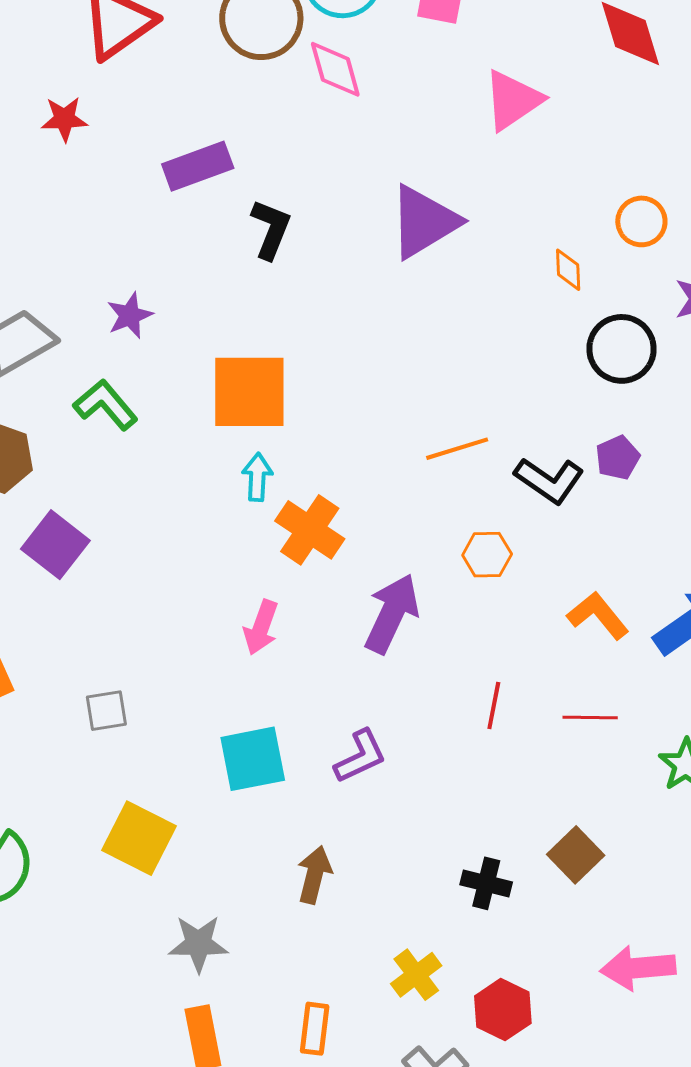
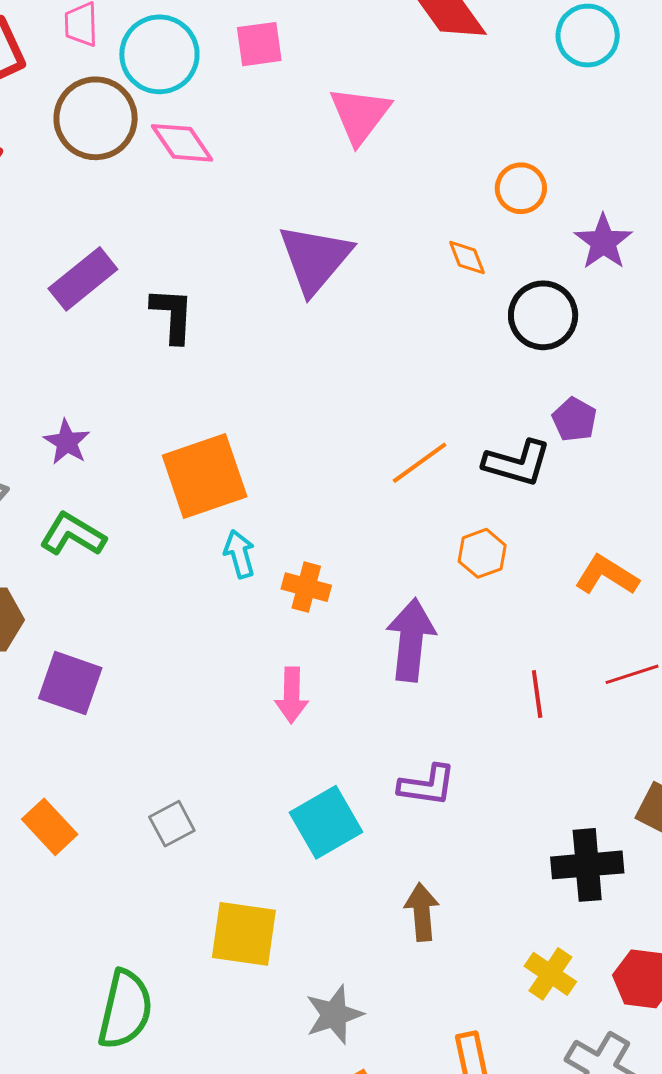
orange cross: (310, 530) -> (306, 587), size x0.7
purple L-shape: (360, 756) -> (427, 785), turned 52
black cross: (486, 883) -> (587, 865), size x1.4

